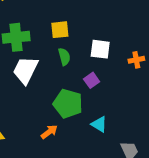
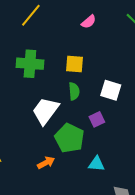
white trapezoid: (25, 70) -> (46, 111), moved
cyan triangle: (99, 124) -> (97, 164), turned -36

